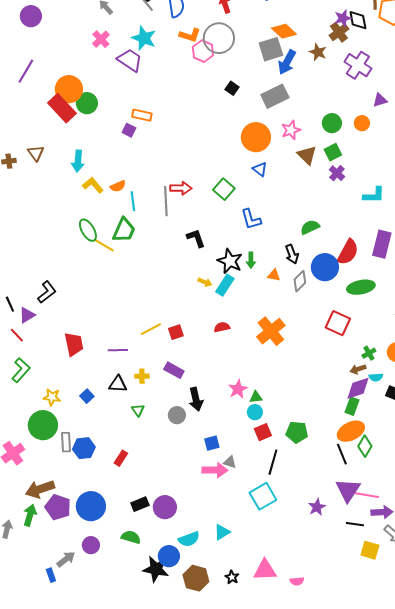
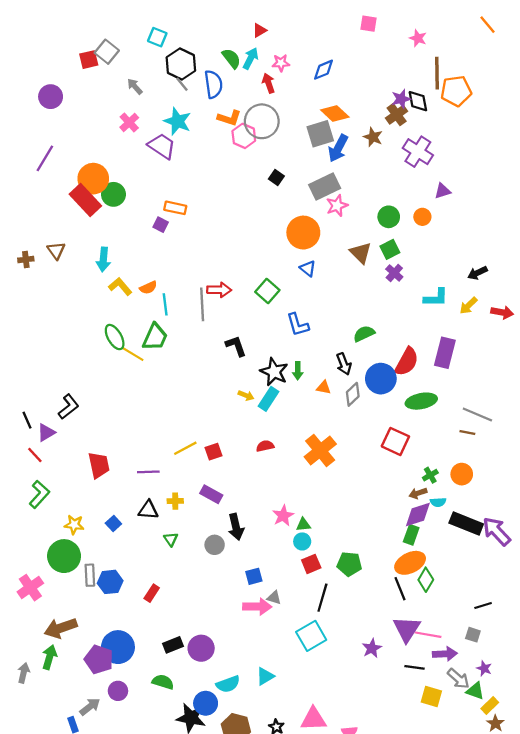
pink star: (291, 130) -> (337, 206), moved
purple pentagon: (58, 507) -> (99, 659), moved

